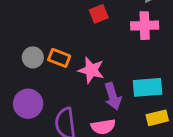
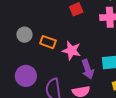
gray circle: (33, 57) -> (24, 35), moved

